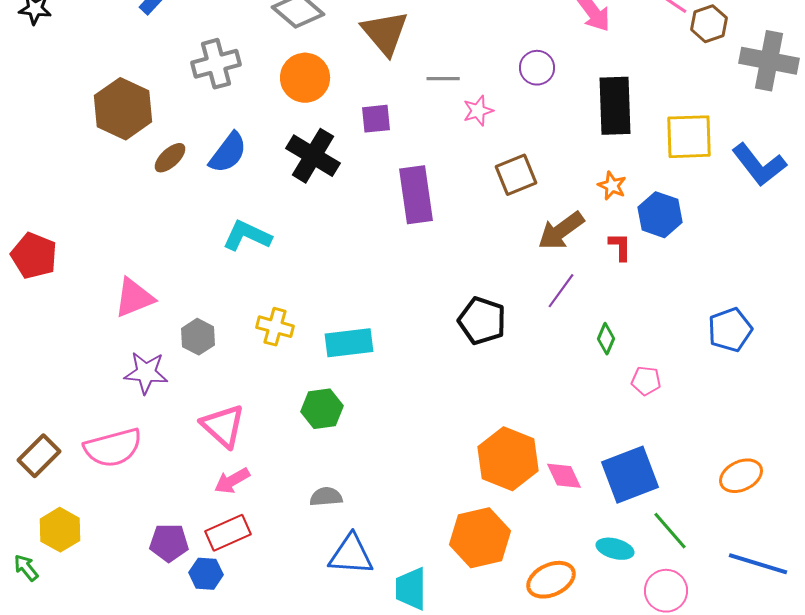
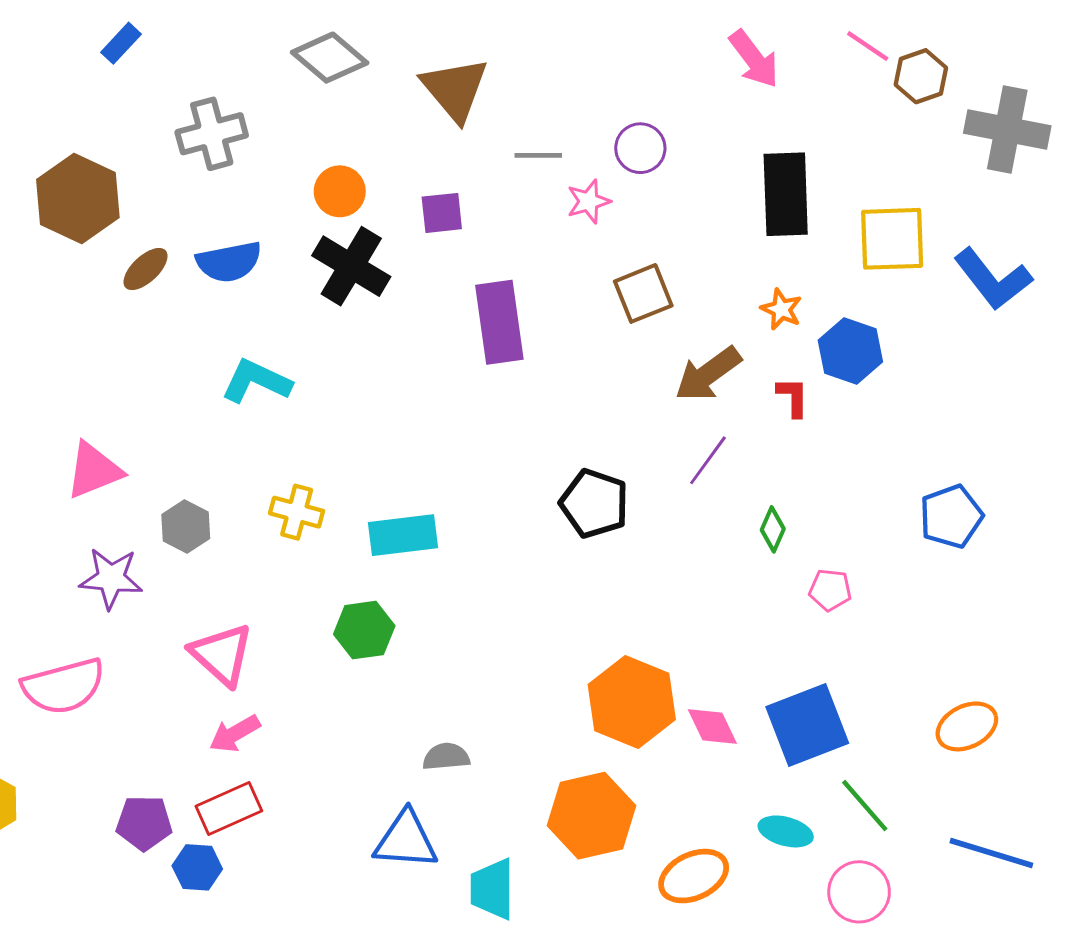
purple circle: (537, 68) -> (640, 148), moved
orange circle: (305, 78) -> (340, 191), moved, size x0.7
blue semicircle: (228, 153) -> (229, 262), turned 42
gray semicircle: (326, 497) -> (446, 757), moved

